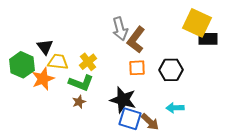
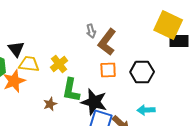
gray arrow: (120, 29) -> (91, 31), size x0.6
green L-shape: (81, 83) -> (71, 90), moved, turned 80

